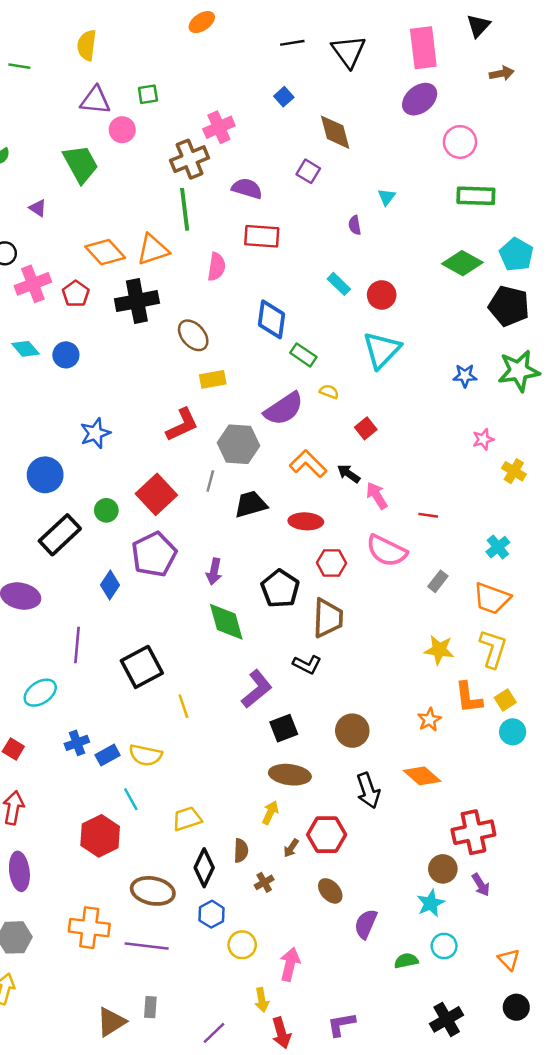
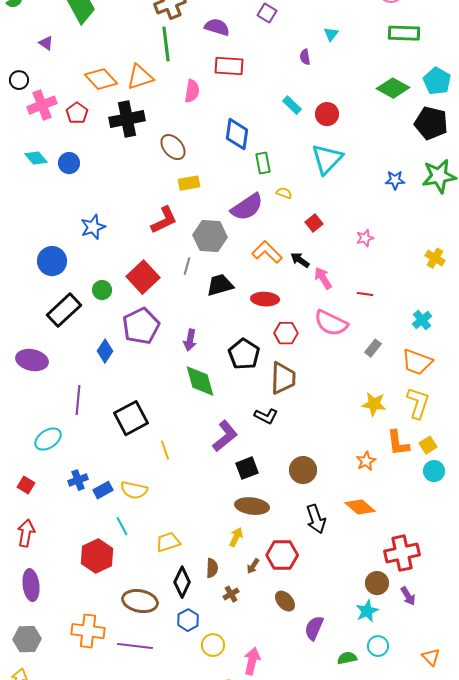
green rectangle: (303, 355) -> (263, 163), turned 45
pink star: (483, 439) -> (365, 238), moved

